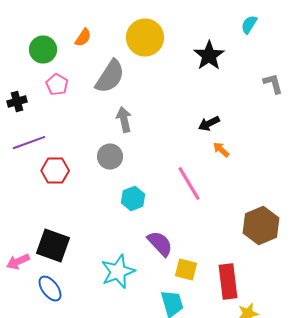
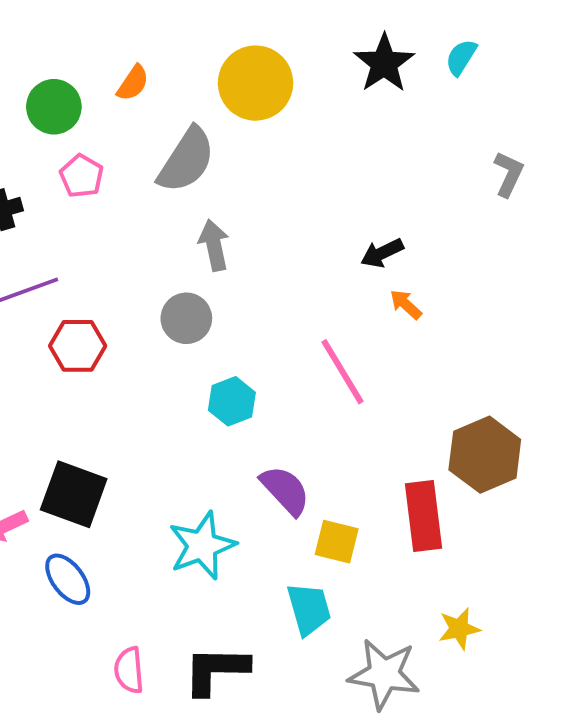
black star: (209, 56) -> (384, 63), moved
gray L-shape: (273, 84) -> (509, 174), turned 40
red rectangle: (228, 282) -> (424, 516), moved

